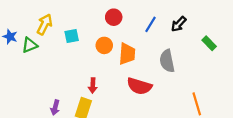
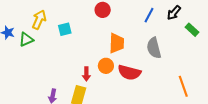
blue line: (151, 24) -> (149, 15), moved
black arrow: (179, 24) -> (174, 13), moved
orange circle: (104, 45) -> (106, 66), moved

